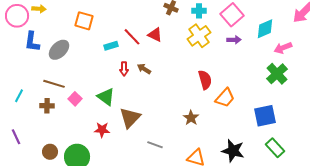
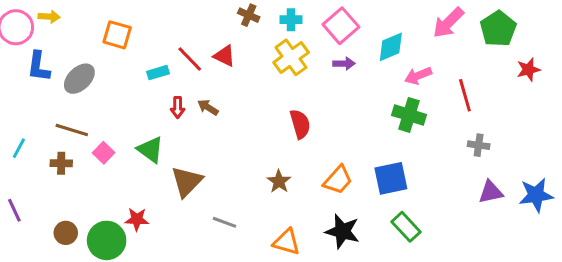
green cross: (277, 74) -> (409, 115), turned -30
orange trapezoid: (225, 98) -> (338, 180), moved
red star: (102, 130) -> (137, 219), moved

